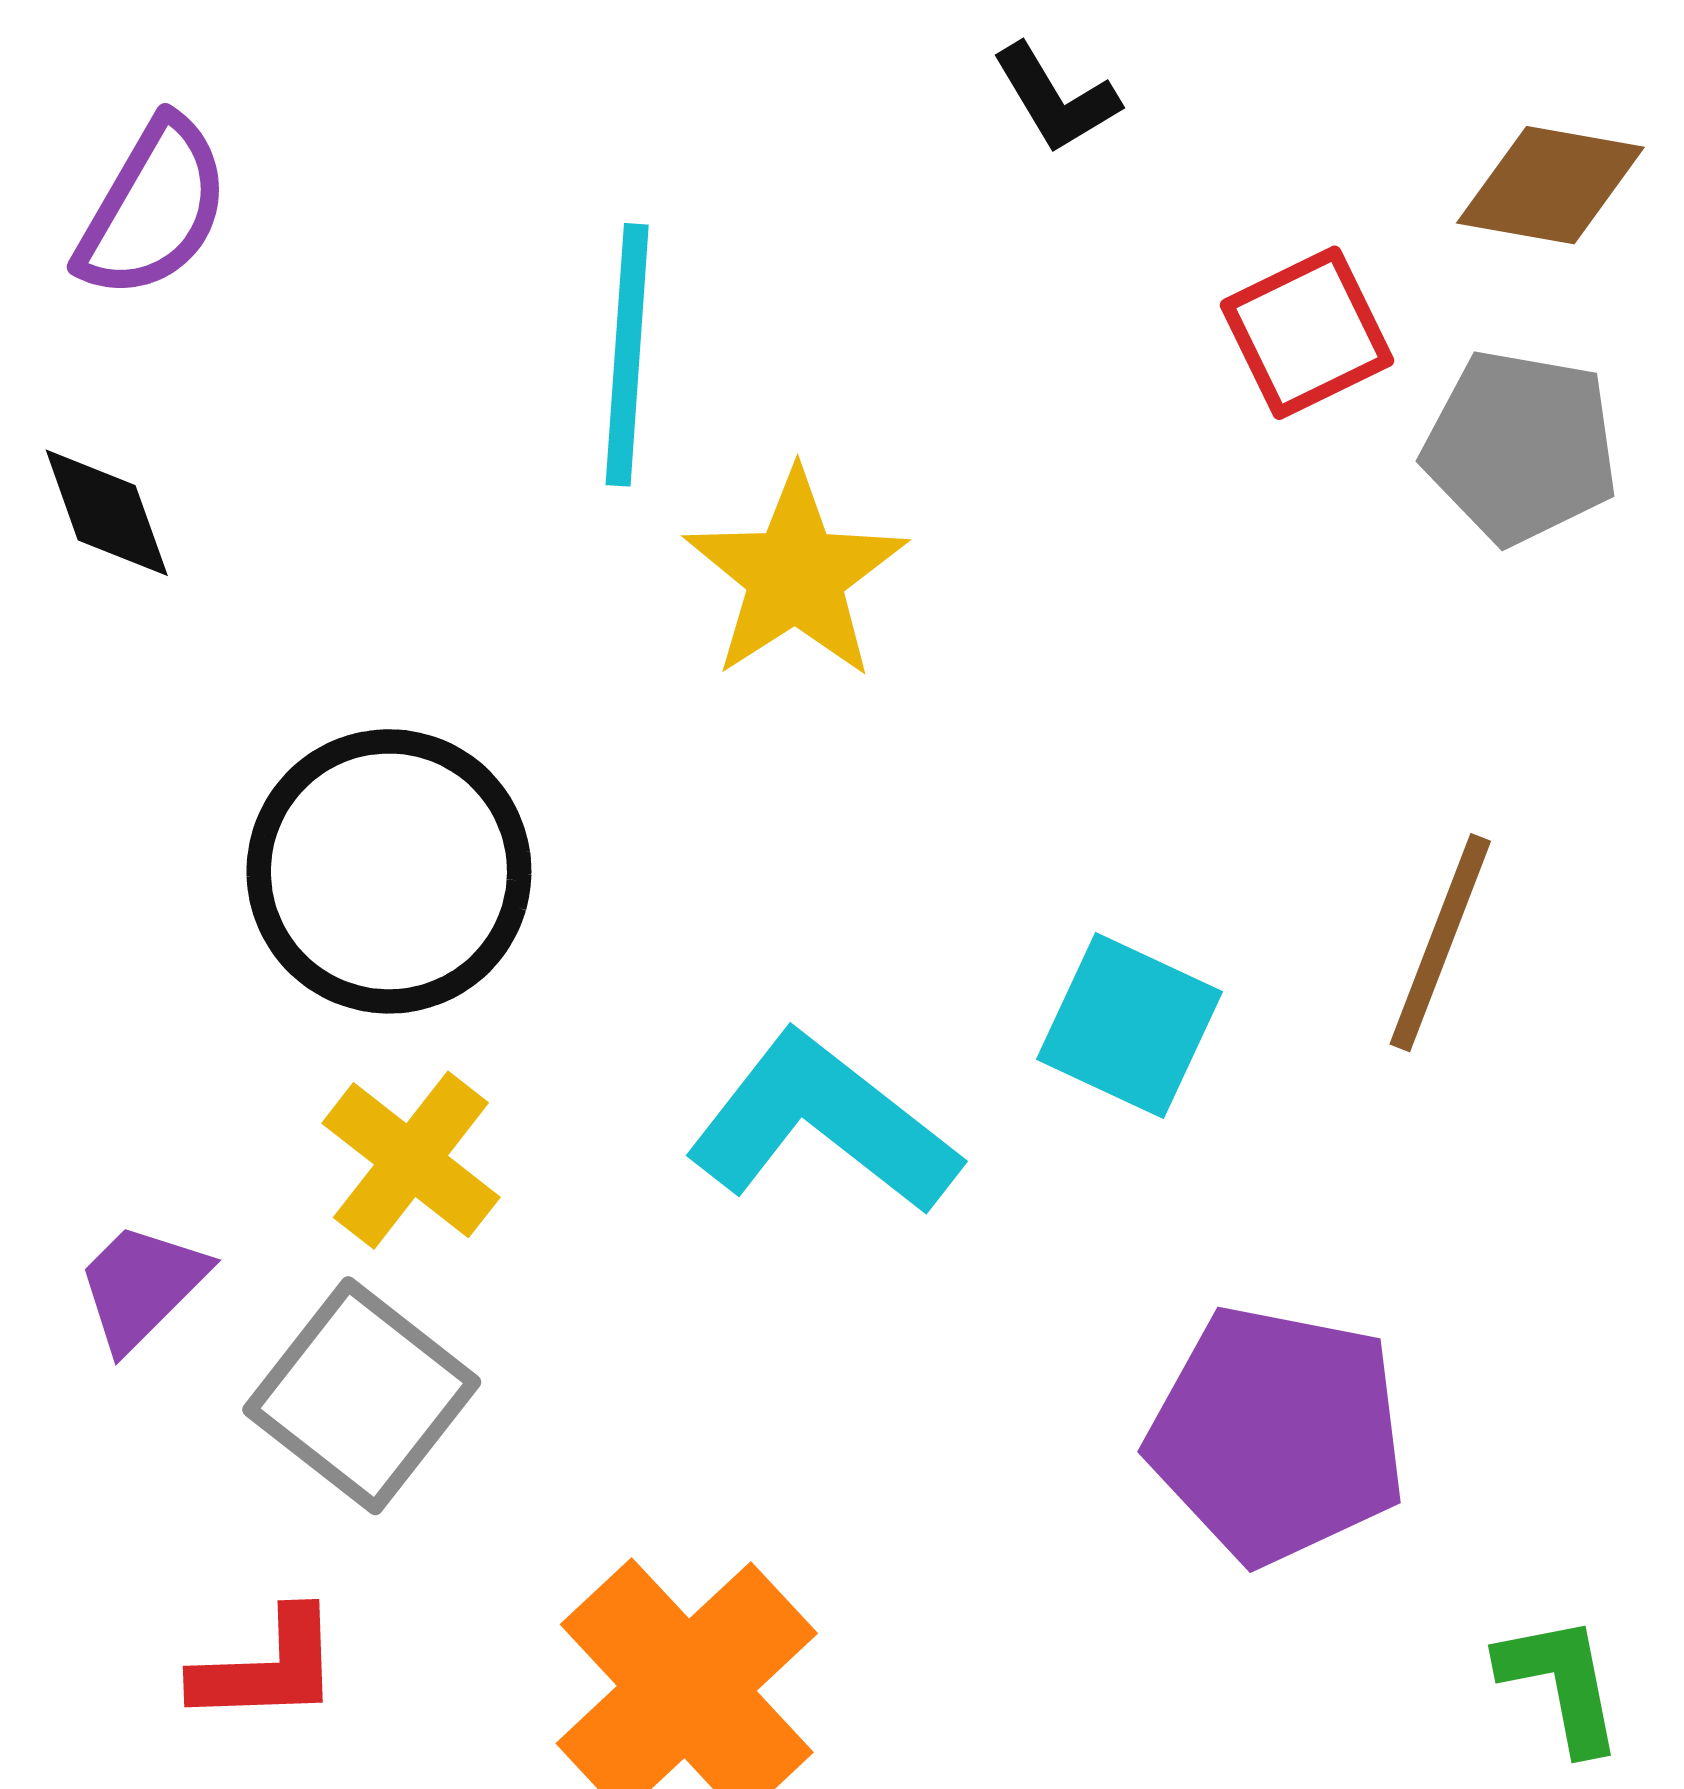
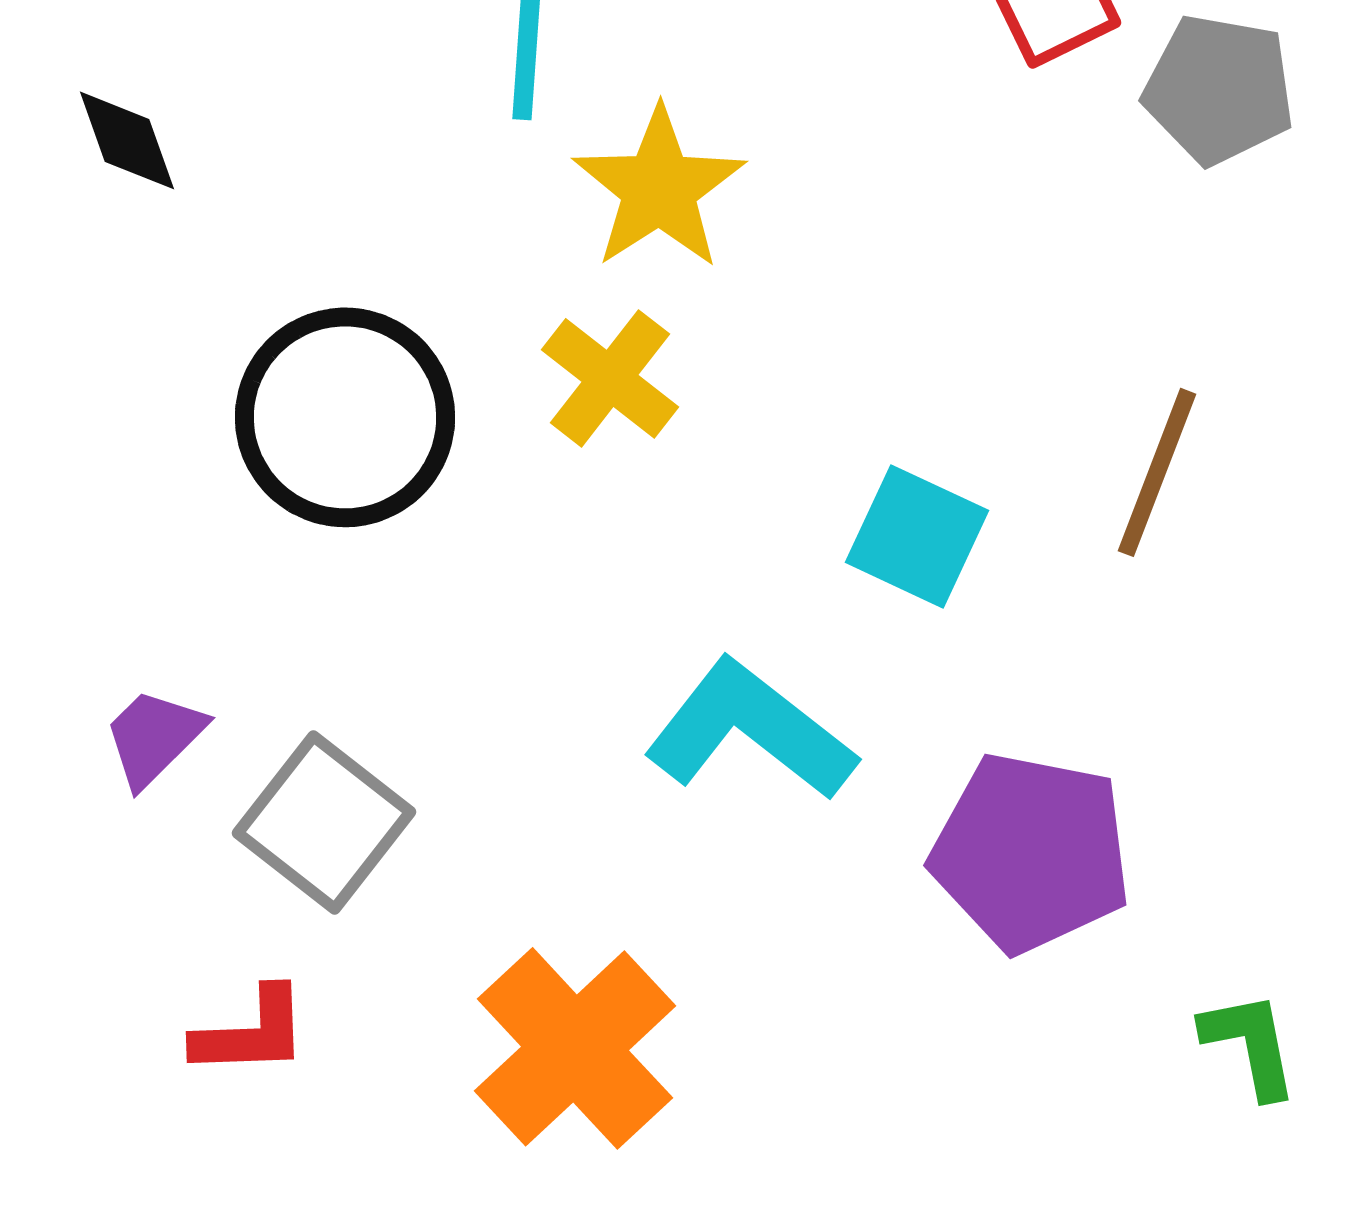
cyan L-shape: (823, 1124) -> (750, 730), moved
yellow cross: (411, 1160) -> (610, 378), moved

